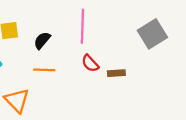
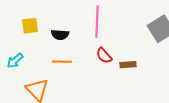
black semicircle: (42, 40) -> (60, 35), turned -126

